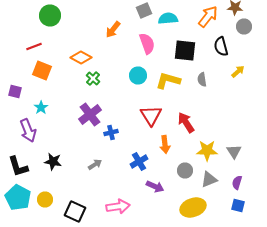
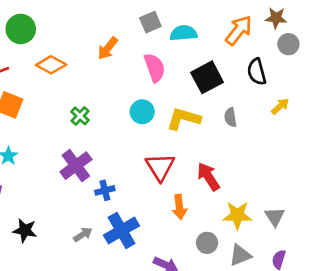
black square: (185, 50) -> (207, 77), turned -35
orange diamond: (81, 58) -> (51, 65), moved
blue cross: (139, 162) -> (121, 230), moved, size x1.4

